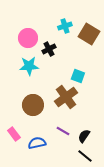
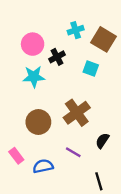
cyan square: (78, 76) -> (91, 69), moved
black semicircle: (84, 136) -> (102, 141), moved
black line: (85, 156) -> (99, 181), turned 35

